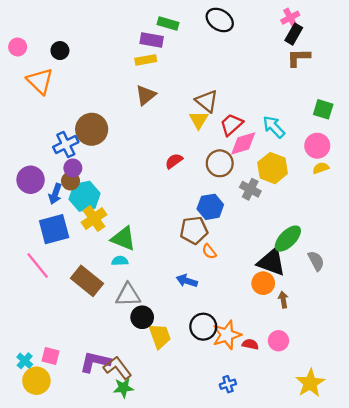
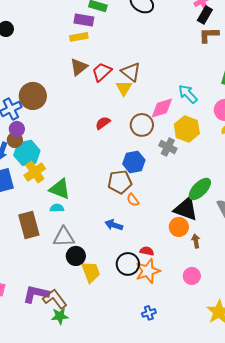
red trapezoid: (231, 125) -> (102, 72), moved
brown rectangle: (87, 281) -> (29, 225), turned 36
red semicircle: (250, 344) -> (147, 251), moved

